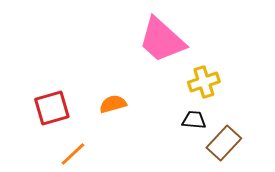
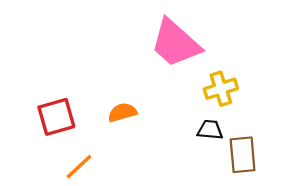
brown rectangle: (224, 143) -> (243, 155), turned -48

